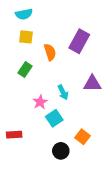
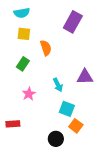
purple rectangle: (79, 41) -> (73, 22), moved
pink star: (40, 102) -> (29, 94), moved
cyan square: (54, 118) -> (67, 109), moved, turned -35

